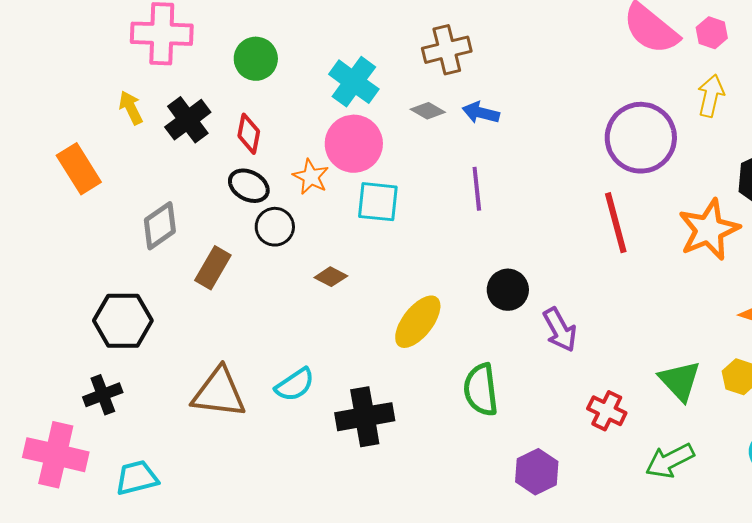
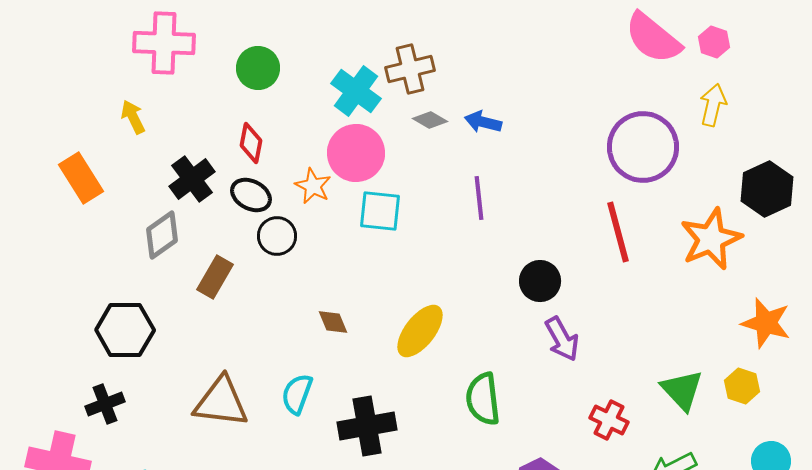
brown cross: (447, 50) -> (410, 69), moved
black cross: (188, 120) -> (192, 179), moved
brown diamond: (331, 277) -> (333, 322), moved, turned 40
black circle: (508, 290) -> (540, 281), moved
cyan semicircle: (295, 385) -> (297, 394), turned 144

